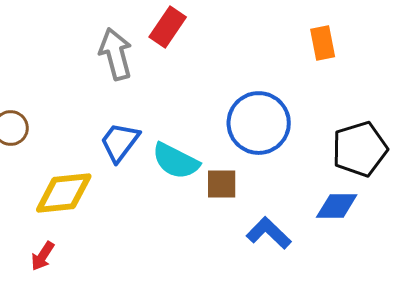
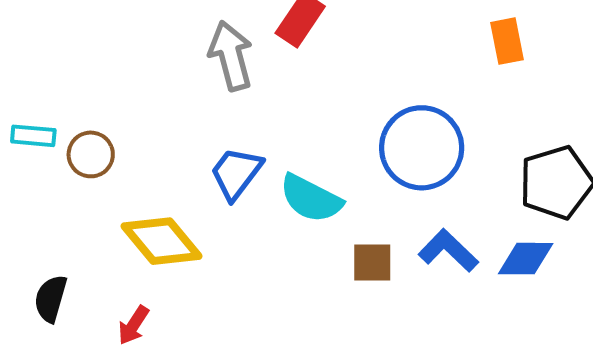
brown square: (222, 184) -> (372, 263), moved
yellow diamond: (64, 193) -> (161, 241), turned 56
blue L-shape: (269, 233) -> (448, 251), moved

